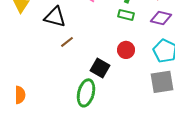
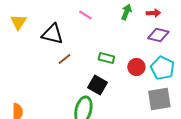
green rectangle: (126, 15) -> (106, 58), moved
red circle: (126, 50) -> (136, 67), moved

